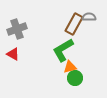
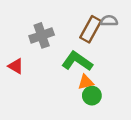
gray cross: (17, 29) -> (42, 35), moved
green L-shape: (63, 50) -> (77, 61), turned 65

